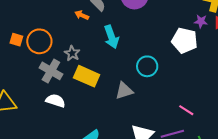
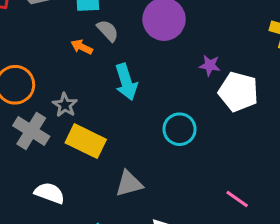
purple star: (201, 21) -> (210, 65), moved
gray triangle: (124, 91) -> (129, 184), moved
white semicircle: (55, 101) -> (50, 193), moved

